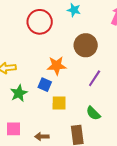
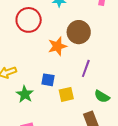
orange star: (57, 66) -> (57, 46), moved
purple line: (95, 78) -> (86, 68), moved

